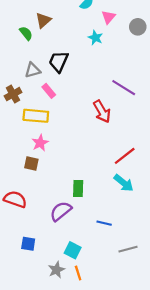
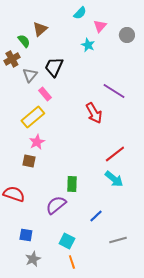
gray triangle: (33, 70) -> (30, 75), turned -35
brown cross: (13, 94) -> (12, 59), moved
yellow rectangle: (36, 116) -> (33, 117), turned -45
blue line: (104, 223) -> (96, 216), turned -56
gray star: (56, 270) -> (33, 259), moved

